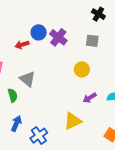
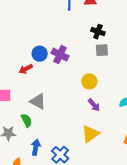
black cross: (98, 14) -> (98, 32), moved
gray square: (92, 41) -> (102, 50), moved
purple arrow: (90, 98) -> (94, 105), moved, turned -88

